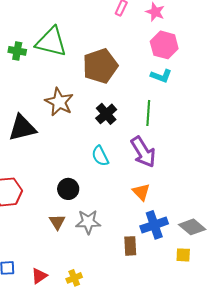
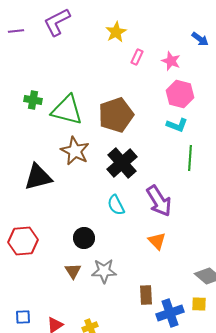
green triangle: (51, 42) -> (67, 110), moved
green line: (148, 113) -> (190, 158), moved
black cross: (106, 114) -> (122, 163), size x1.4
blue cross: (154, 225) -> (170, 313), moved

